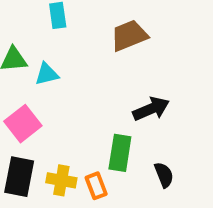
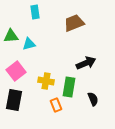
yellow cross: (61, 180) -> (46, 81), moved

